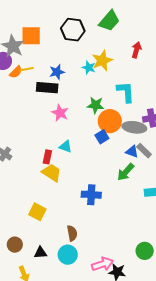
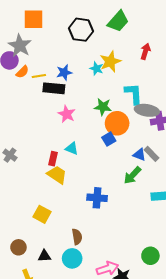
orange square: (31, 36) -> (33, 19), moved
yellow line: (27, 69) -> (39, 76), moved
gray ellipse: (134, 127) -> (147, 110), moved

